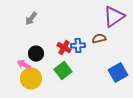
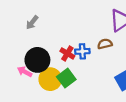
black circle: (36, 54) -> (37, 60), size x1.5
yellow circle: (31, 79) -> (50, 79), moved

